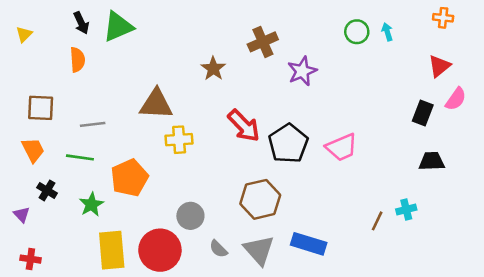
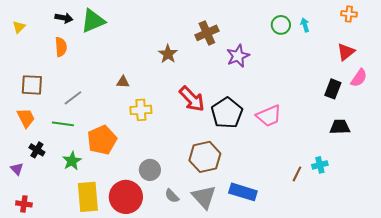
black arrow: (81, 23) -> (64, 18), turned -54
brown triangle: (156, 104) -> (123, 82), size x0.5
gray line: (93, 124) -> (73, 98), turned -30

